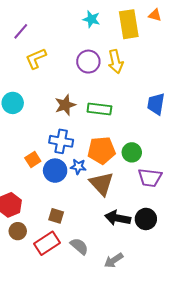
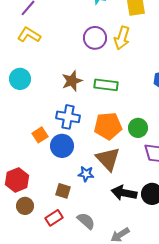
yellow L-shape: (36, 59) -> (29, 35), moved, turned 55
yellow arrow: (116, 62) -> (122, 38), turned 30
blue star: (78, 167) -> (86, 174), moved
red rectangle: (47, 243) -> (54, 218), size x0.7

